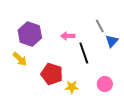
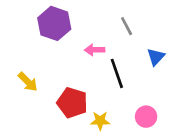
gray line: (100, 26) -> (127, 26), moved
purple hexagon: (30, 34) -> (54, 23), moved

